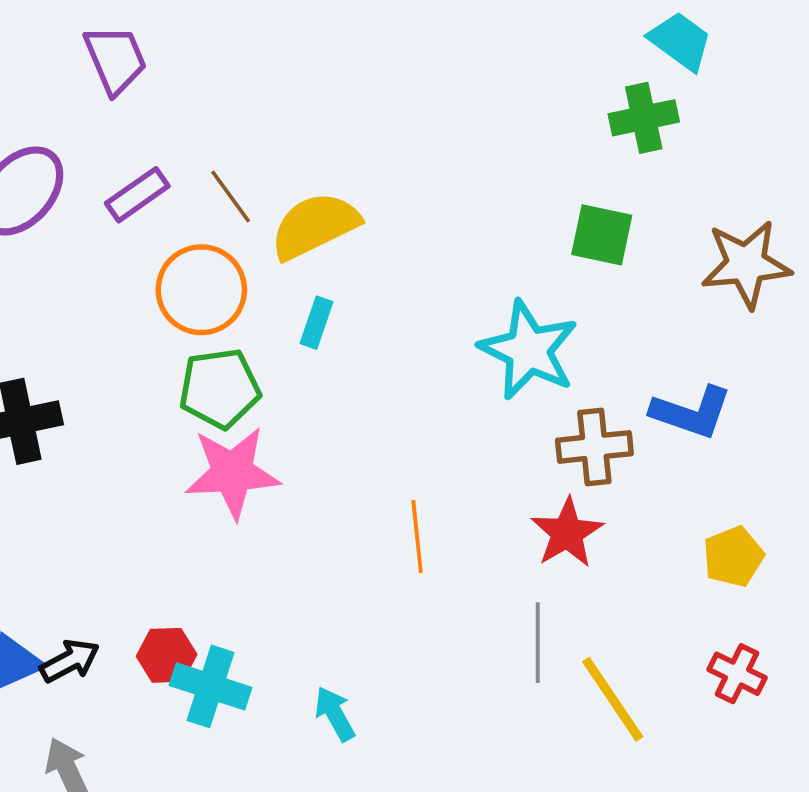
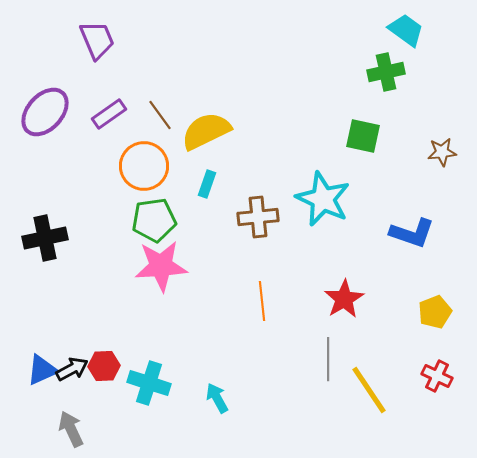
brown star: (746, 264) -> (442, 152), size x0.6
brown cross: (594, 447) -> (258, 217), moved
red hexagon: (167, 655) -> (104, 366), moved

